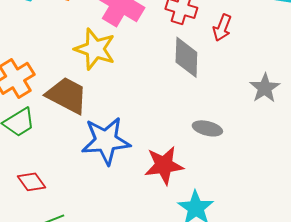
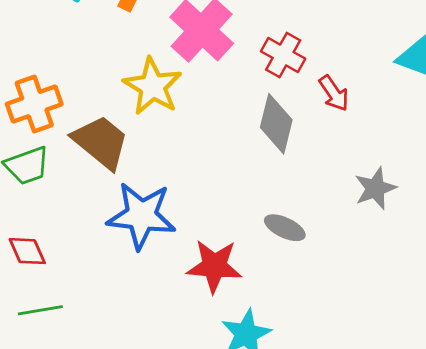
red arrow: (222, 28) -> (334, 93), turned -68

